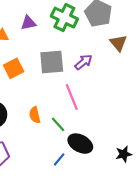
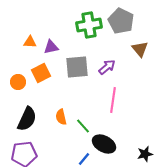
green cross: (64, 18) -> (89, 25), turned -35
purple triangle: (28, 23) -> (51, 47), moved
pink line: (72, 97) -> (113, 100), moved, turned 30

